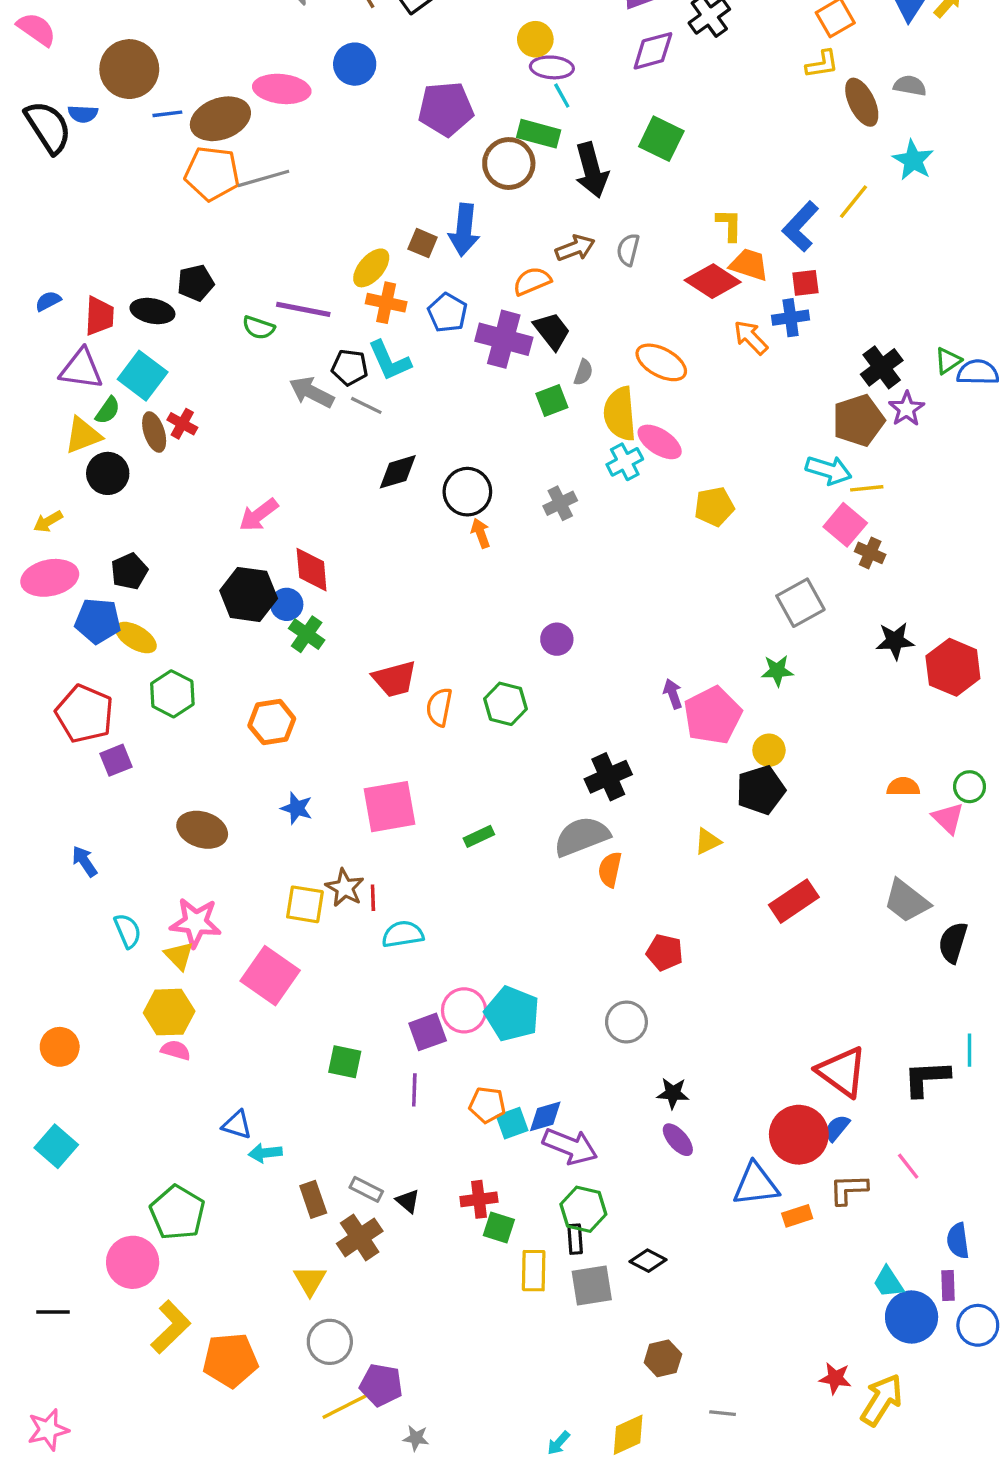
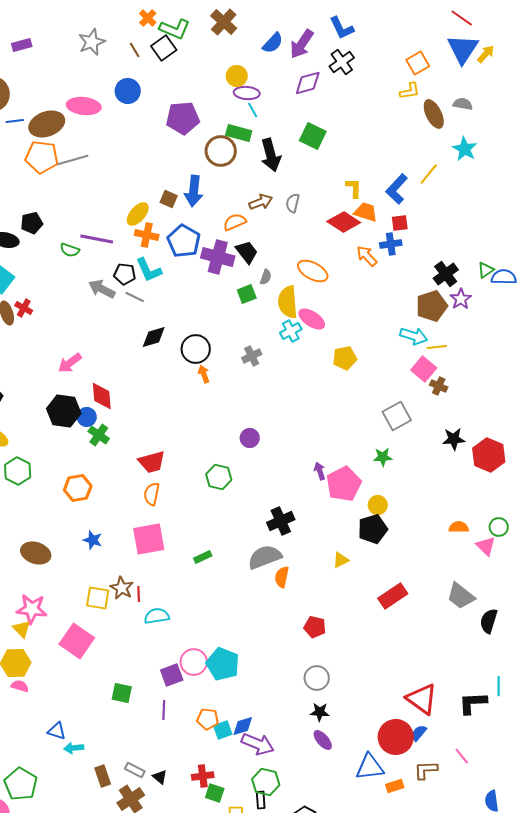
blue pentagon: (447, 313) -> (184, 241), size x1.4
orange semicircle: (439, 707) -> (152, 494), moved
gray circle: (626, 1022) -> (317, 678), moved

